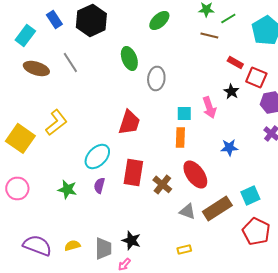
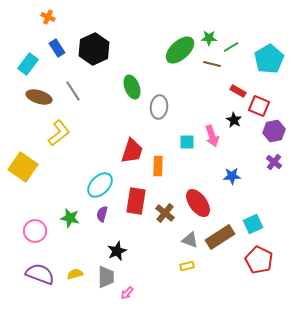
green ellipse: (159, 20) -> (180, 50), moved, size x1.4
yellow L-shape: (56, 122) -> (59, 133), moved
orange rectangle: (180, 137) -> (158, 166), moved
pink circle: (17, 188) -> (35, 231), moved
black star: (131, 240) -> (117, 251), moved, turned 30
yellow rectangle: (184, 249) -> (187, 266), moved

